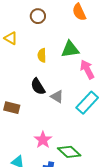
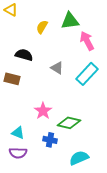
yellow semicircle: (42, 55) -> (42, 27), turned 32
black semicircle: (38, 87) -> (24, 55), moved, turned 138
green diamond: (69, 152) -> (69, 123), turned -30

